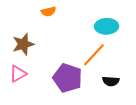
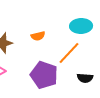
orange semicircle: (49, 12) -> (38, 36), moved

